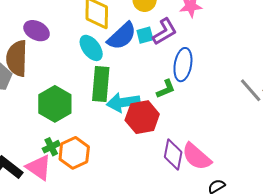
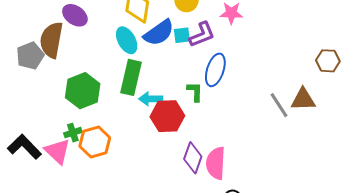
green L-shape: (166, 89) -> (195, 92), turned -75
cyan arrow: (123, 102) -> (151, 99), size x0.7
pink semicircle: (197, 157) -> (216, 163), turned 44

